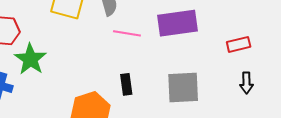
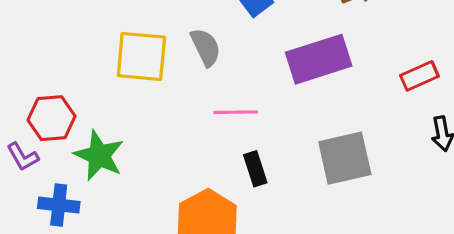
pink line: (127, 33) -> (236, 112), moved

